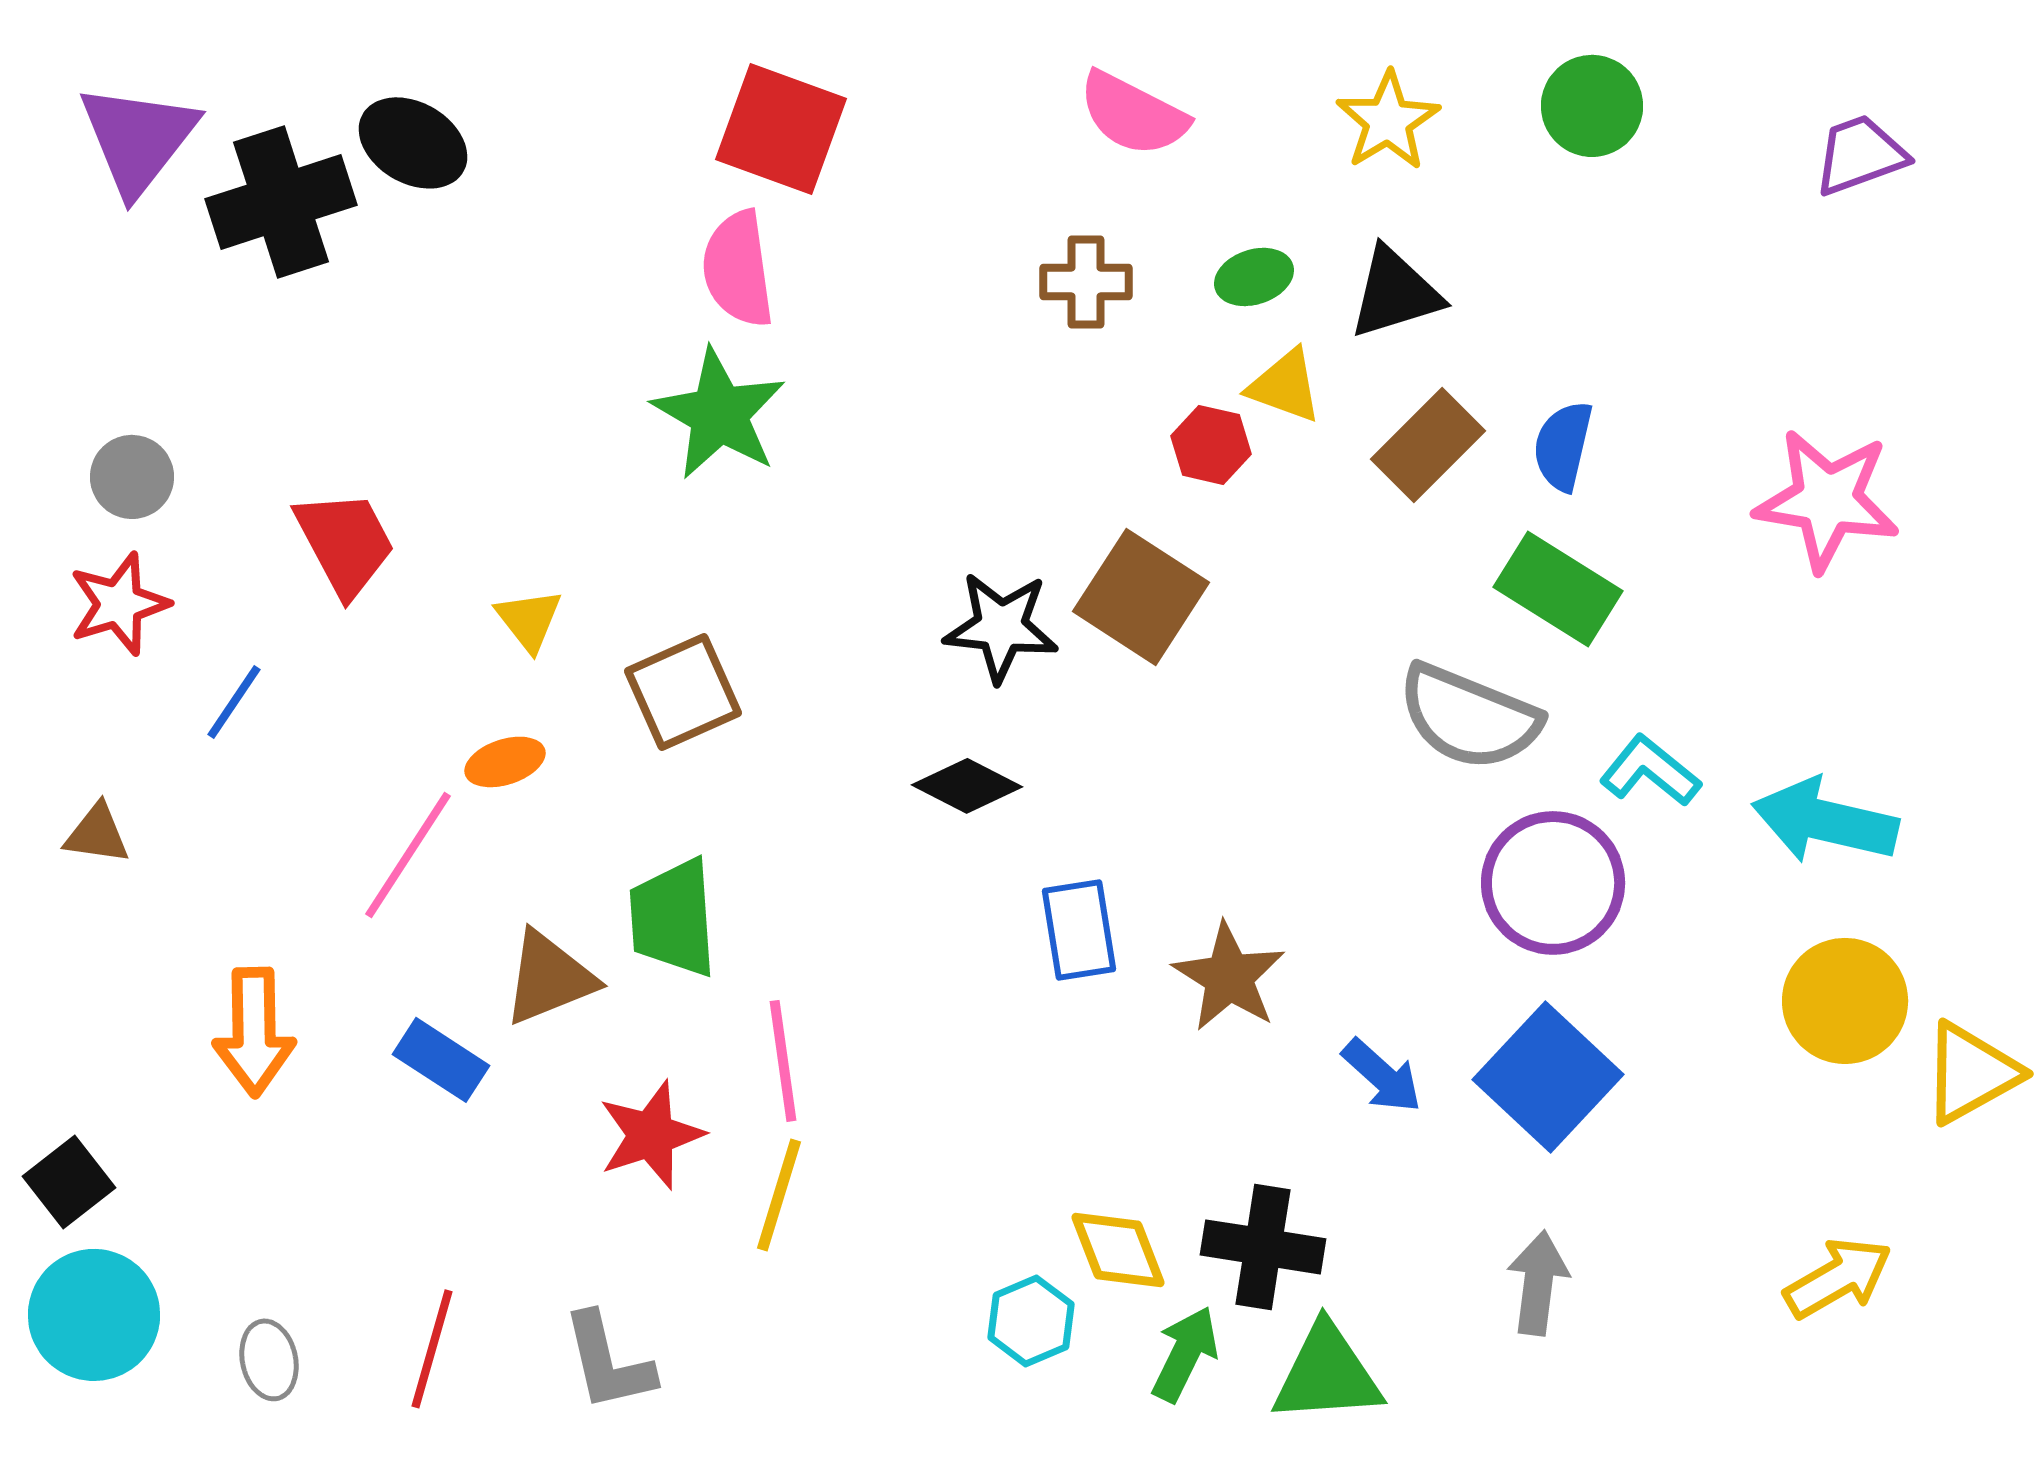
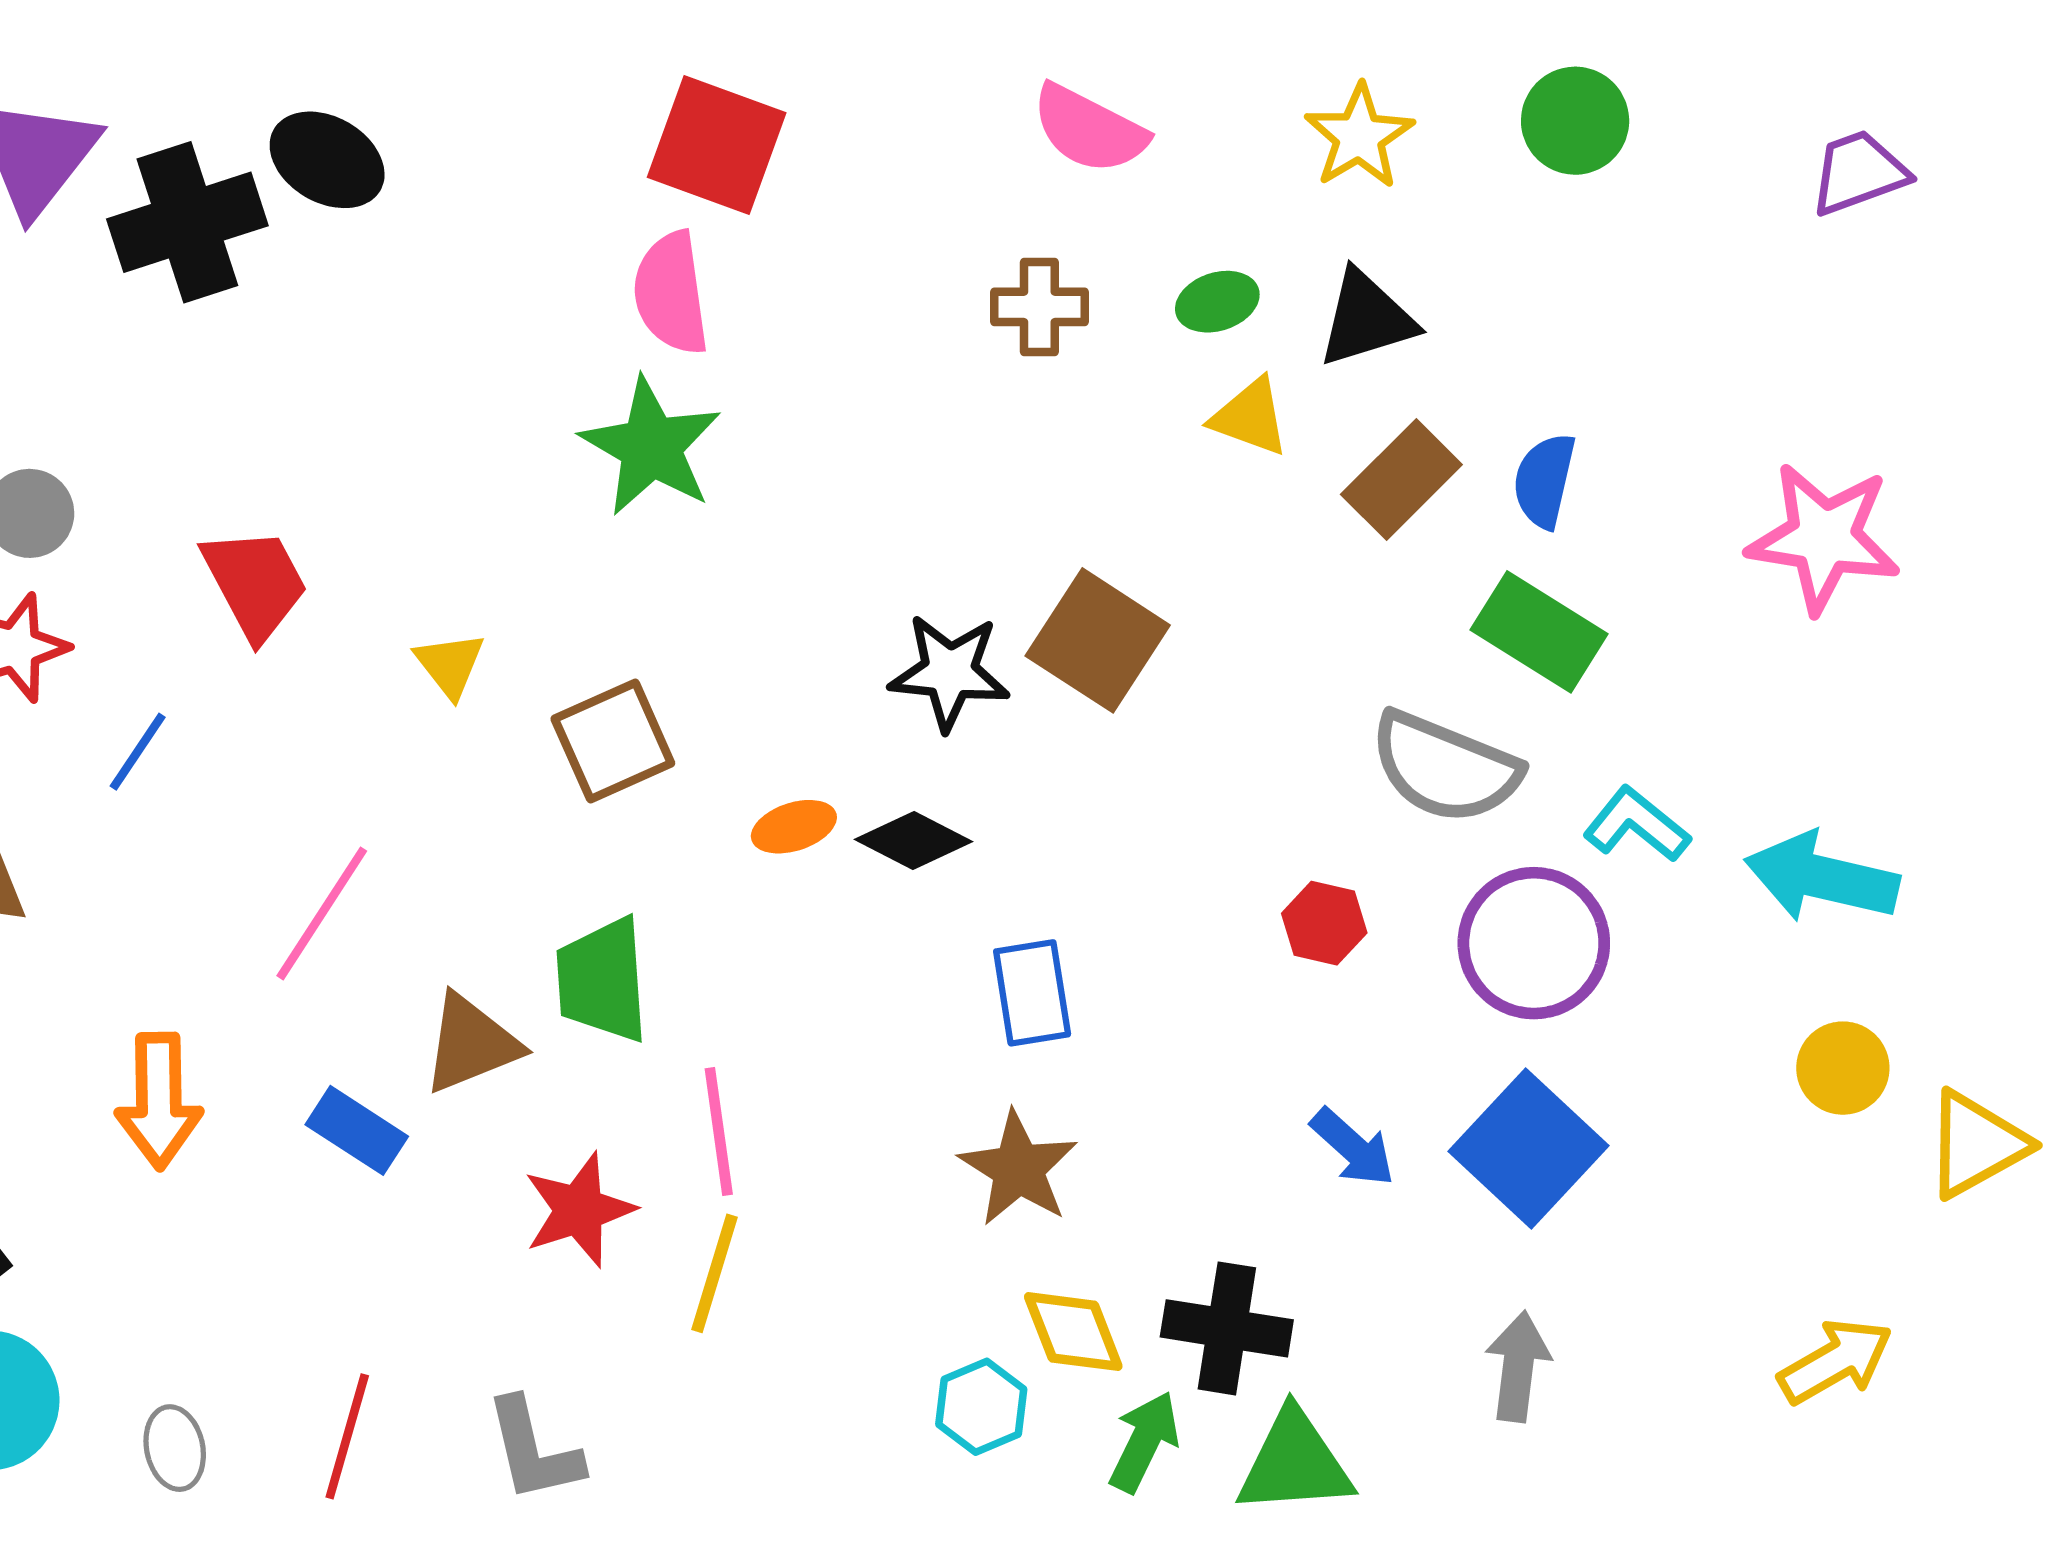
red hexagon: (1211, 445) -> (1324, 923), moved
orange ellipse: (505, 762) -> (794, 827), moved
brown star: (1229, 977) -> (1018, 1169), moved
yellow circle: (1845, 1001) -> (1843, 1068), size x0.7

